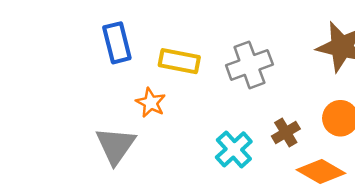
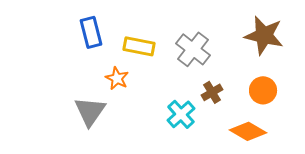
gray cross: (249, 65) -> (193, 49), turned -32
brown cross: (286, 133) -> (212, 92), moved

